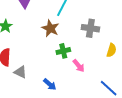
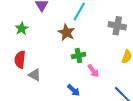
gray cross: (90, 28) -> (117, 26), moved
blue arrow: (50, 84) -> (74, 90), moved

